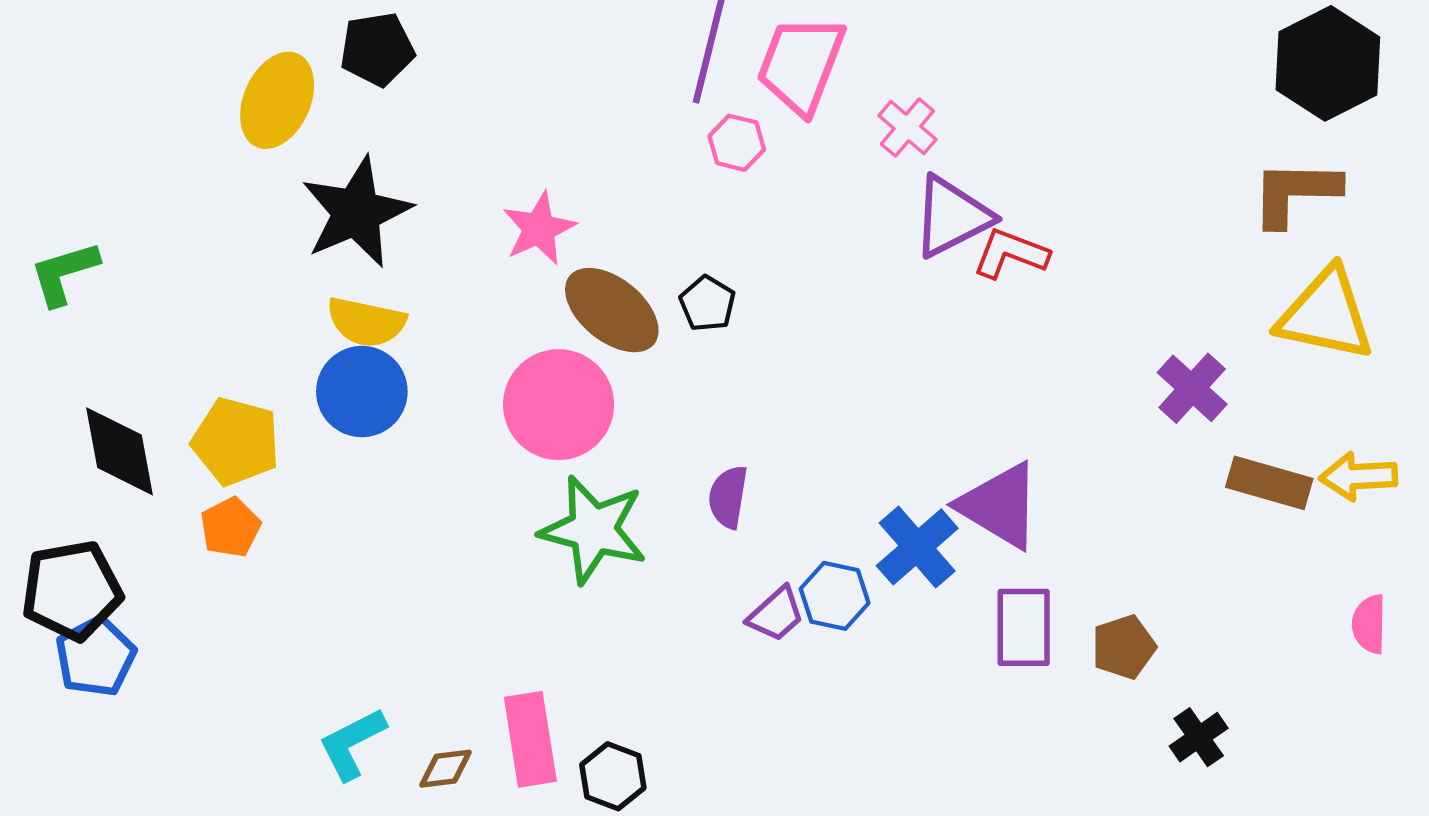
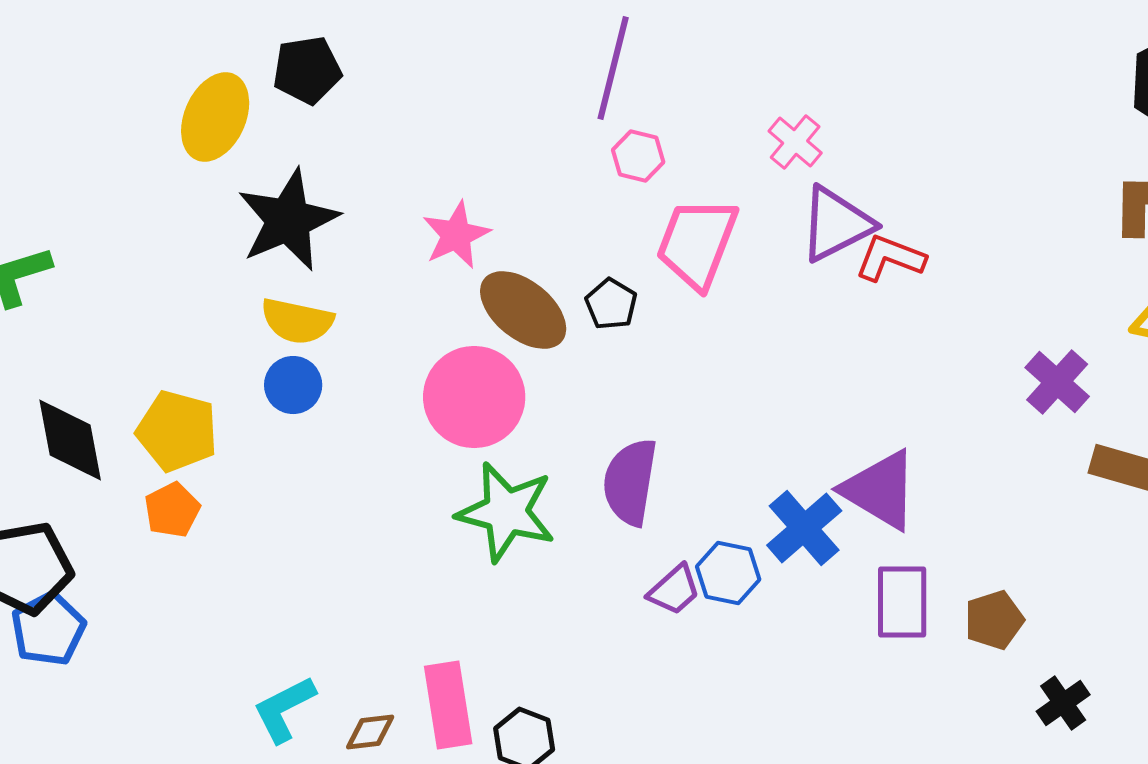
pink trapezoid: (801, 64) -> (697, 243), moved
blue circle: (362, 392) -> (293, 385), size x0.7
purple semicircle: (728, 497) -> (630, 482), size x1.5

